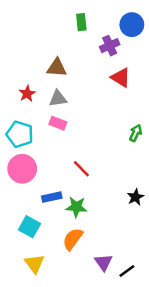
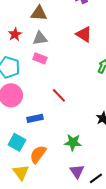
red triangle: (121, 78) -> (84, 34), moved
green star: (76, 207) -> (73, 142), moved
orange semicircle: (73, 239) -> (38, 154), moved

